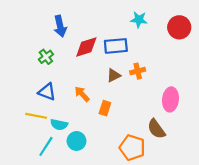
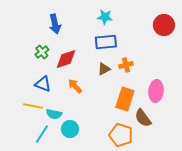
cyan star: (139, 20) -> (105, 17), moved
red diamond: (86, 47) -> (66, 59), moved
orange rectangle: (105, 108) -> (125, 99), moved, size x1.6

